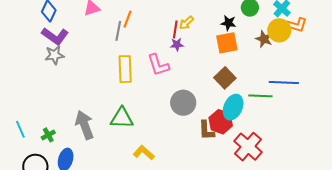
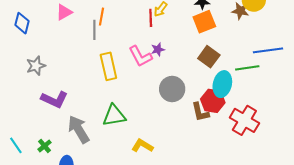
purple L-shape: (55, 36) -> (54, 99), moved
purple star: (177, 45) -> (158, 49), moved

